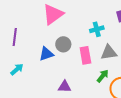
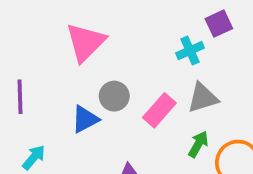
cyan cross: (97, 29) -> (190, 51), moved
pink rectangle: (85, 55) -> (159, 110), turned 60

